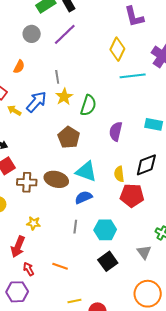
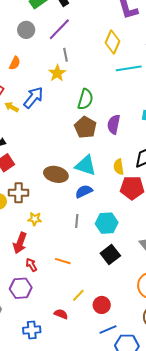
gray line: (57, 77) -> (66, 55), moved
yellow star: (64, 97) -> (57, 73), moved
brown pentagon: (69, 137) -> (85, 127), moved
brown cross: (27, 182) -> (19, 193), moved
yellow line: (74, 301) -> (78, 295), turned -32

